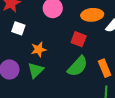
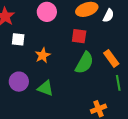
green triangle: (36, 70) -> (45, 88), moved, turned -42

